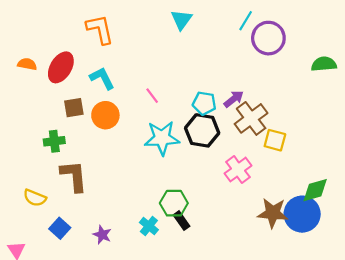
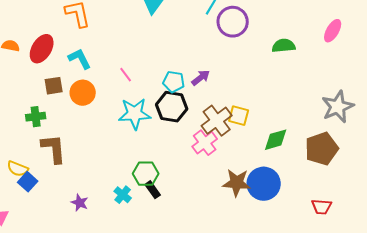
brown cross: (251, 118) -> (217, 121), moved
green diamond: (315, 190) -> (276, 140), moved
blue square: (60, 228) -> (28, 182), moved

